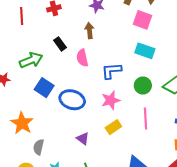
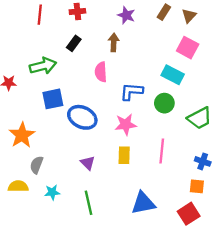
pink square: (142, 20) -> (188, 48), moved
black rectangle: (60, 44) -> (74, 43), moved, turned 64
green circle: (143, 85) -> (164, 103), moved
blue square: (44, 88) -> (53, 99), turned 36
yellow rectangle: (113, 127) -> (124, 155), turned -63

